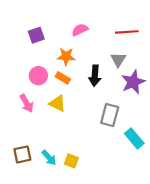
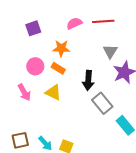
red line: (127, 32) -> (103, 21), moved
black arrow: (95, 76) -> (88, 80), moved
gray rectangle: (110, 115) -> (102, 103), turned -55

